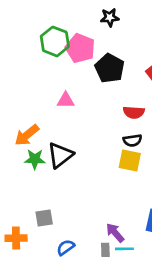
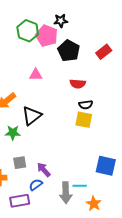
black star: (110, 17) -> (61, 21), moved
red semicircle: (134, 112) -> (78, 84), moved
green star: (35, 159) -> (13, 133), moved
purple arrow: (115, 233) -> (44, 170), moved

